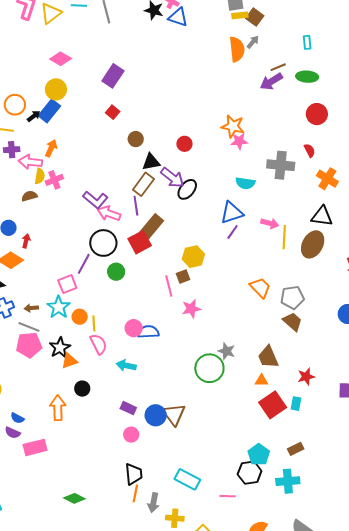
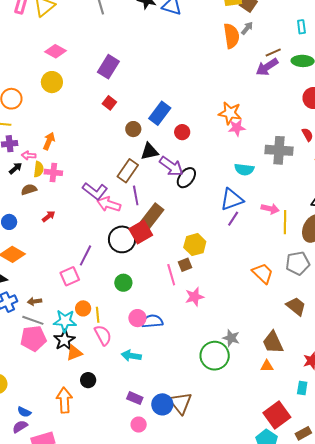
blue rectangle: (49, 111) -> (160, 113), moved
black arrow: (34, 116) -> (16, 168), moved
pink arrow: (30, 162) -> (29, 155), size x0.6
pink cross: (54, 180) -> (53, 172), turned 30
brown rectangle: (143, 184) -> (128, 171), moved
red arrow: (26, 241) -> (49, 216), moved, turned 40
black circle: (103, 243) -> (122, 239), moved
green circle: (116, 272) -> (123, 283), moved
gray pentagon: (292, 297) -> (298, 263), moved
cyan star: (59, 307) -> (65, 321), moved, turned -30
red square: (273, 405) -> (277, 415), moved
purple semicircle: (13, 433) -> (20, 427), turned 126

